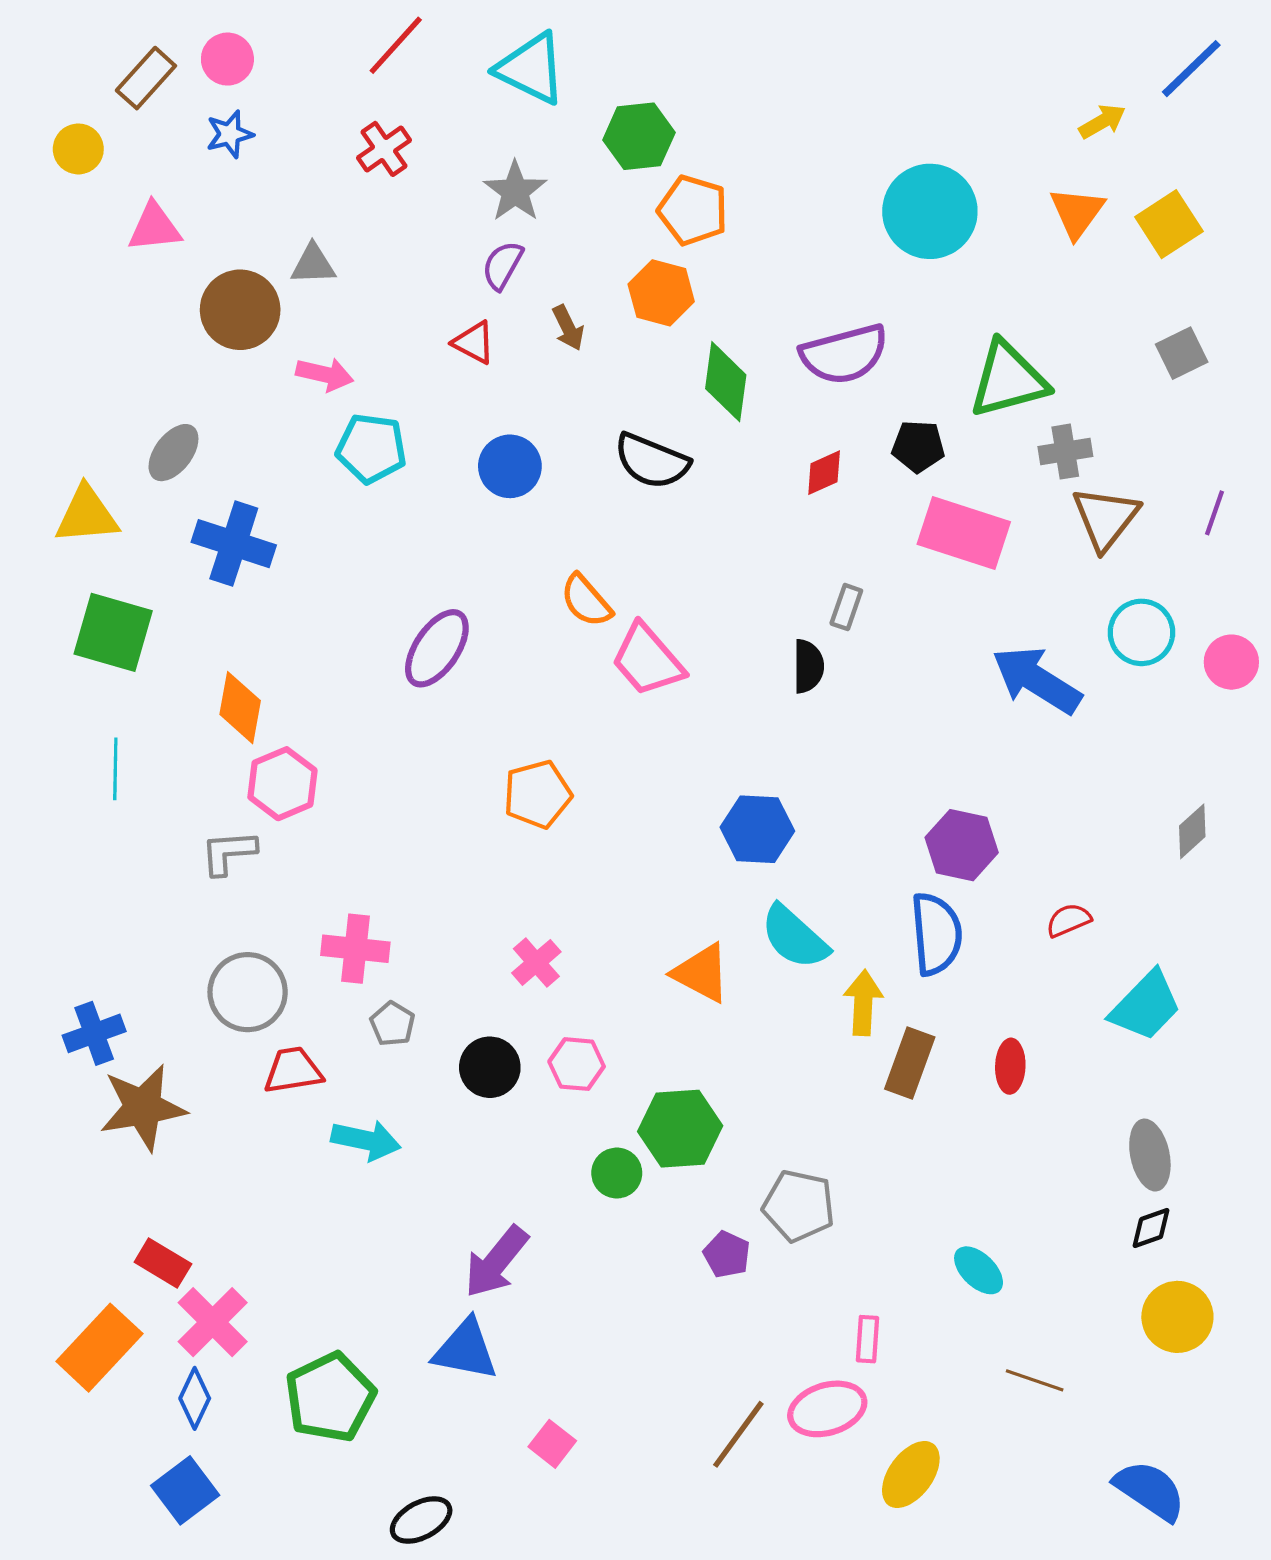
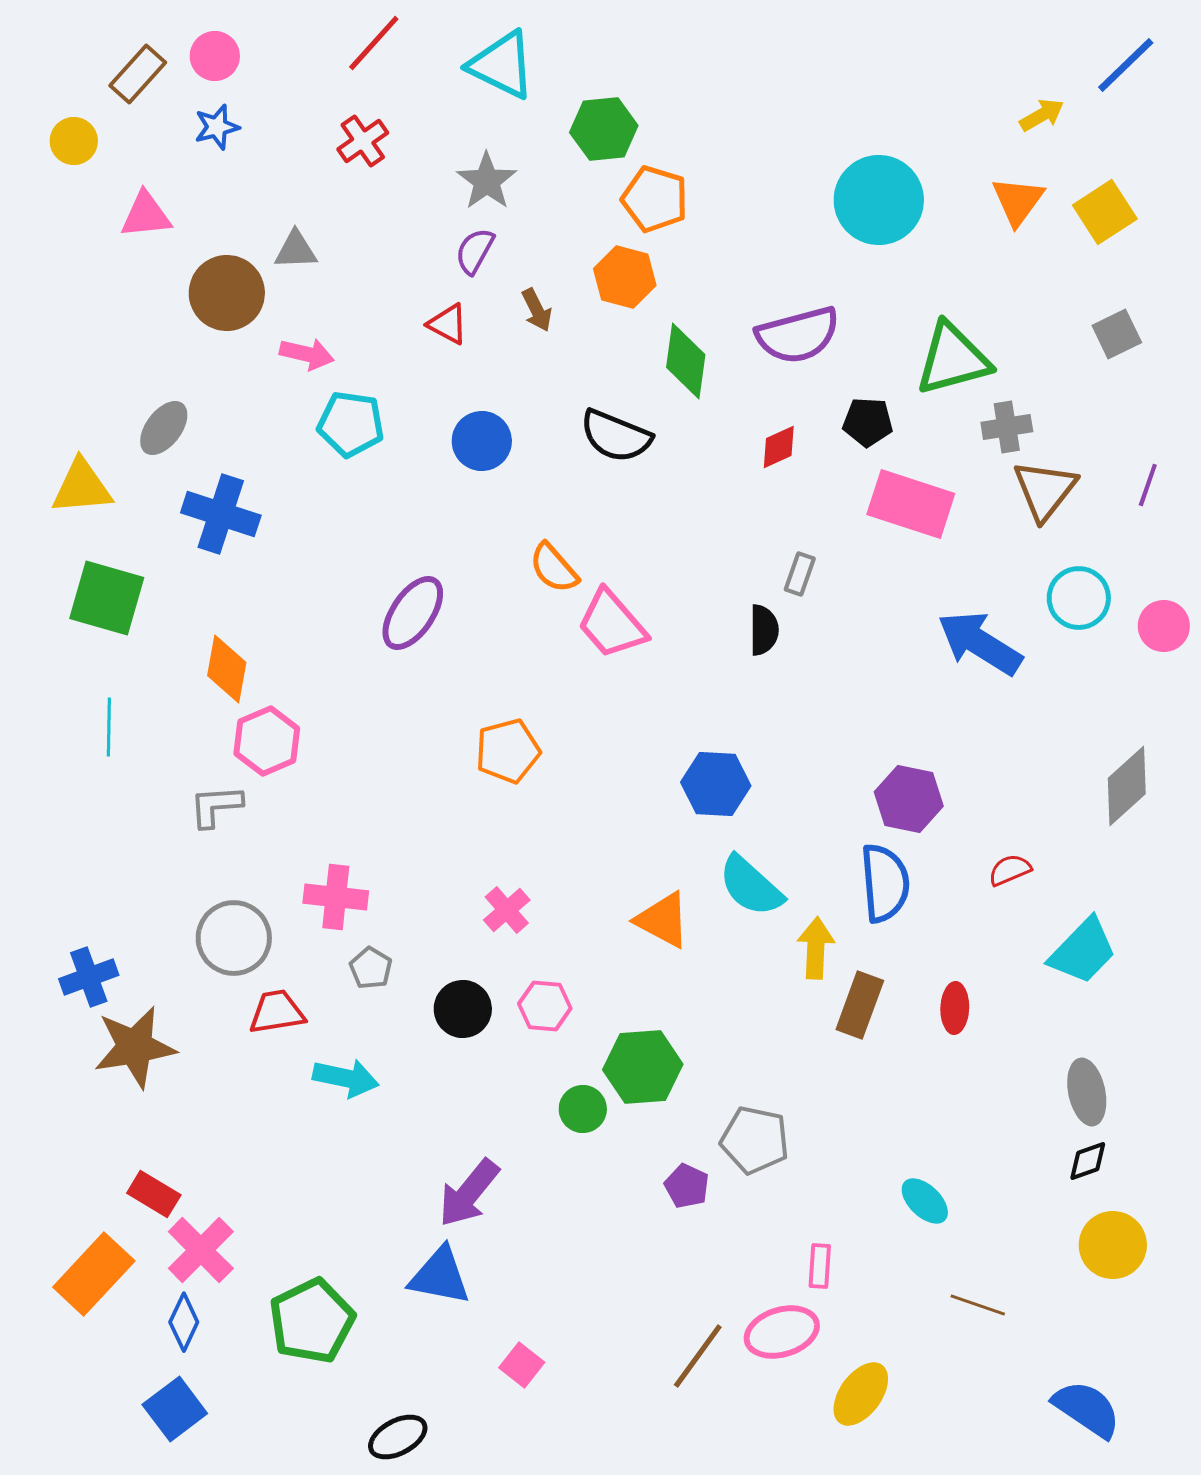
gray diamond: (1192, 831) -> (1127, 786), size x1.5

